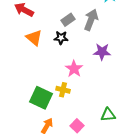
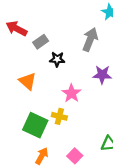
gray rectangle: (68, 20) -> (41, 42), moved
orange triangle: (34, 38) -> (28, 81), moved

